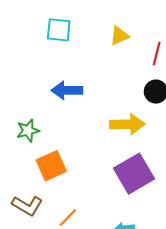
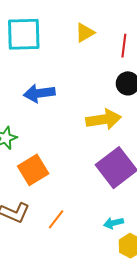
cyan square: (59, 30) -> (24, 34), size x1.4

